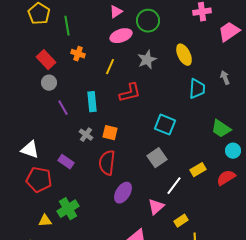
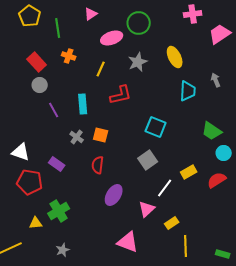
pink triangle: (116, 12) -> (91, 14), moved
red semicircle: (107, 163) -> (98, 165), size x0.7

